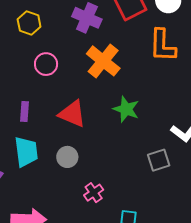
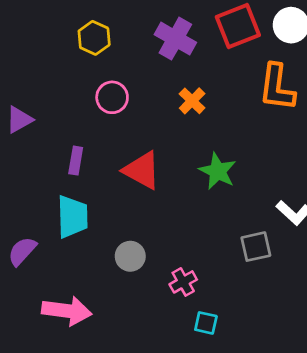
orange cross: (103, 61) -> (192, 101), size x0.6
gray circle: (67, 157) -> (130, 256), moved
pink cross: (94, 193) -> (183, 282), moved

